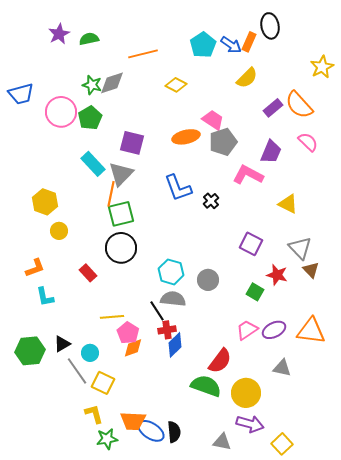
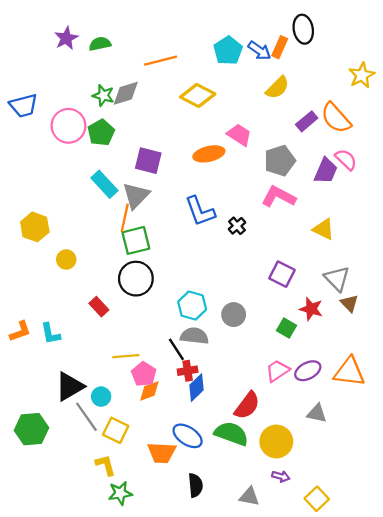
yellow diamond: (176, 85) -> (198, 95), size x1.4
gray pentagon: (223, 142) -> (280, 161), moved
purple trapezoid: (271, 152) -> (326, 171), moved
yellow hexagon: (45, 202) -> (35, 227), moved
orange L-shape: (35, 268) -> (20, 331), moved
black triangle: (62, 344) -> (70, 386), size x1.6
green hexagon: (30, 351) -> (31, 429), moved
orange trapezoid: (133, 421) -> (162, 453), moved
purple arrow: (250, 424) -> (281, 476), size x0.6
blue ellipse: (151, 431) -> (188, 436), moved

